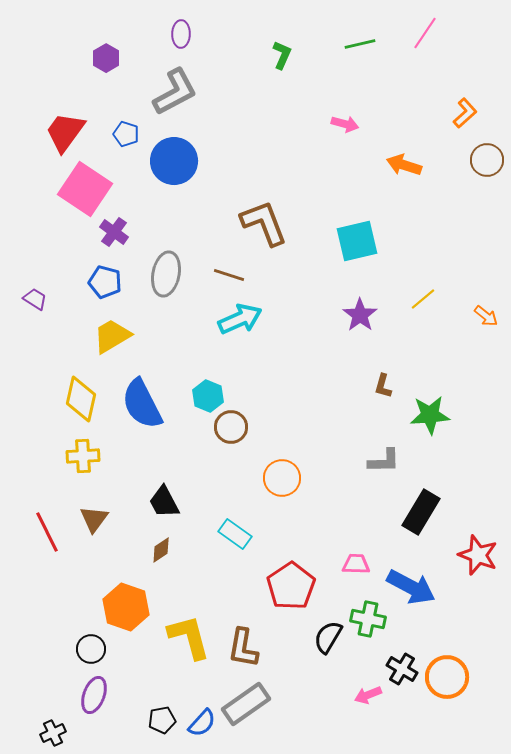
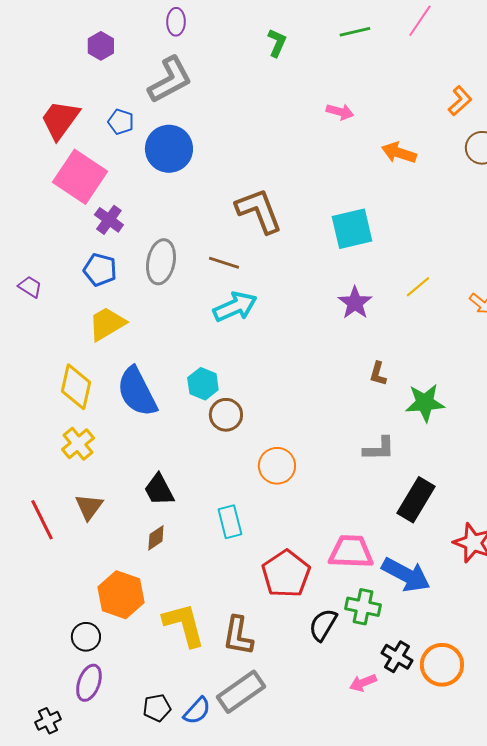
yellow cross: (83, 456) -> (78, 444), turned -36
cyan rectangle: (235, 534) -> (230, 522), turned 40
pink trapezoid: (356, 564) -> (351, 552), size x1.6

